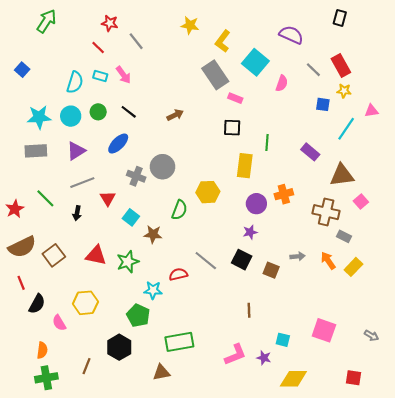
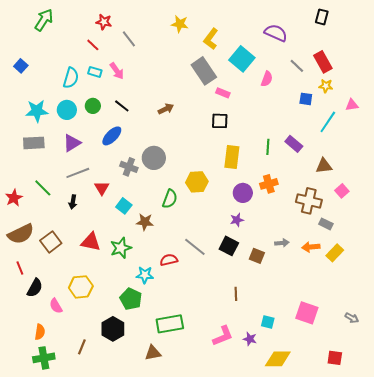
green line: (267, 142) -> (268, 147), moved
brown triangle: (342, 175) -> (324, 166), size x0.7
orange arrow: (328, 261) -> (311, 247), turned -60

